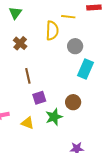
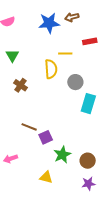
brown line: (28, 76) -> (29, 127), moved, turned -49
brown circle: (73, 102) -> (88, 161), moved
yellow triangle: (27, 123) -> (46, 177), moved

